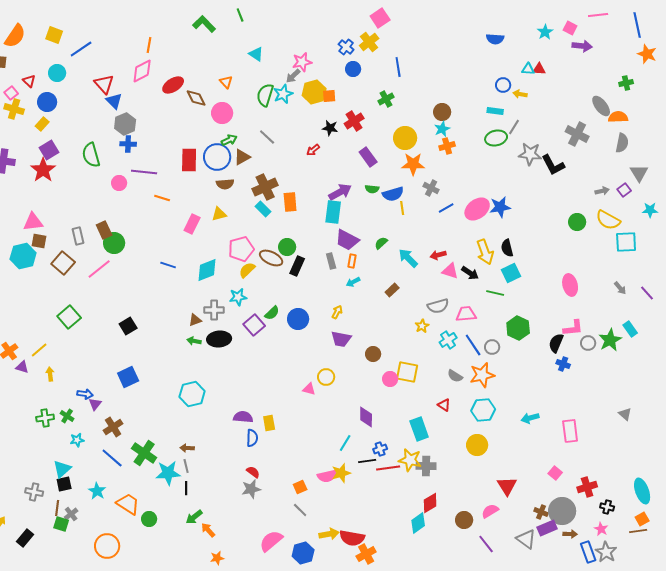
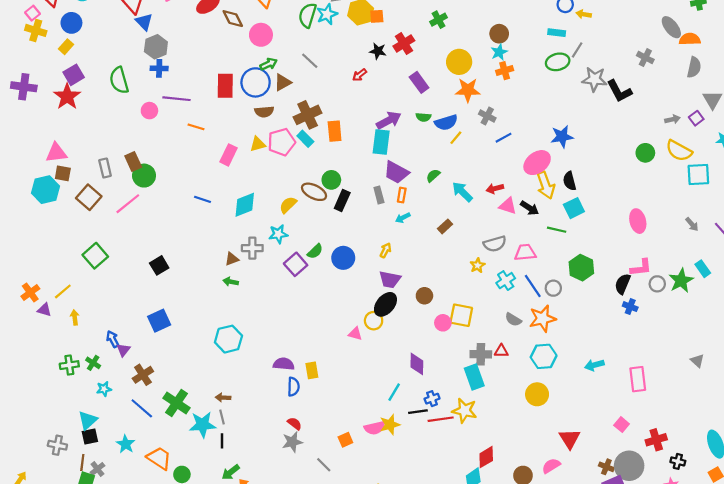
gray cross: (577, 134) -> (645, 58), size x0.7
yellow line: (402, 208) -> (456, 138), turned 48
pink ellipse: (477, 209) -> (537, 163), moved
pink pentagon: (241, 249) -> (282, 142), moved
black ellipse: (219, 339) -> (385, 304), moved, turned -45
blue arrow: (85, 394) -> (113, 339), turned -126
red triangle: (444, 405) -> (501, 351), turned -32
gray cross: (426, 466) -> (481, 354), moved
gray line: (300, 510) -> (324, 465), moved

